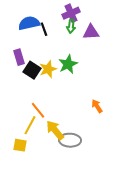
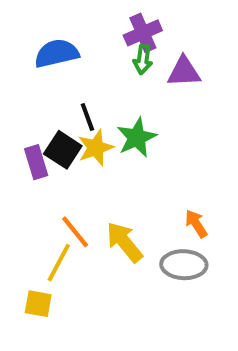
black line: (44, 29) -> (87, 117), moved
purple rectangle: (19, 57) -> (36, 162), moved
yellow arrow: (55, 130) -> (124, 242), moved
gray ellipse: (70, 140) -> (184, 265), moved

